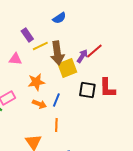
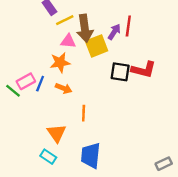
red line: (94, 51) -> (128, 26), turned -42
pink triangle: (15, 59) -> (68, 41), moved
red L-shape: (107, 88) -> (144, 70), turned -75
blue line: (56, 100) -> (40, 84), moved

